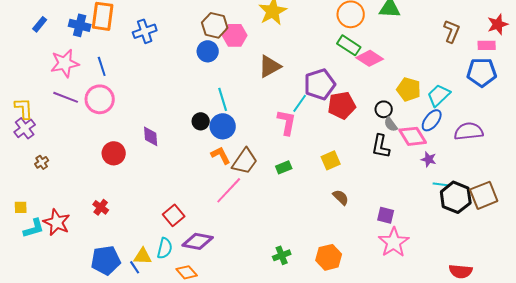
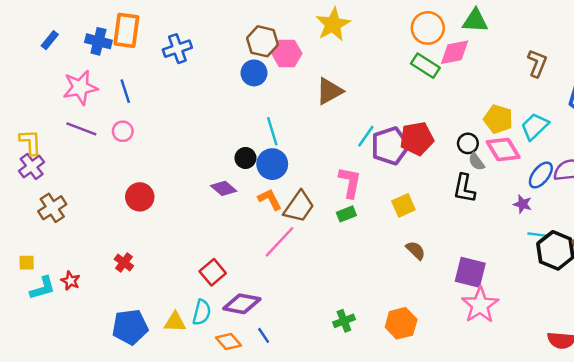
brown L-shape: (452, 31) -> (537, 63), moved
pink diamond: (370, 58) -> (455, 52), moved, turned -44
purple pentagon: (320, 84) -> (390, 146), moved
pink circle: (100, 99) -> (123, 131), size x0.6
blue ellipse: (432, 120) -> (541, 175), moved
pink L-shape: (287, 122) -> (350, 182), moved
purple diamond: (151, 136) -> (224, 188), moved, turned -45
pink diamond: (413, 136) -> (503, 149), moved
brown cross: (42, 162) -> (52, 208), size x1.6
purple square: (386, 215) -> (470, 272), size x1.5
red star: (57, 222) -> (70, 281), size x0.6
blue line: (135, 267) -> (264, 335), moved

